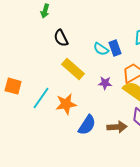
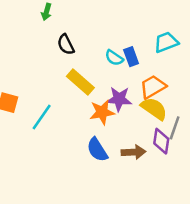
purple star: (105, 83) -> (119, 99), size x1.5
orange star: (66, 104) -> (102, 112), moved
blue semicircle: (87, 125) -> (97, 150), turned 115

